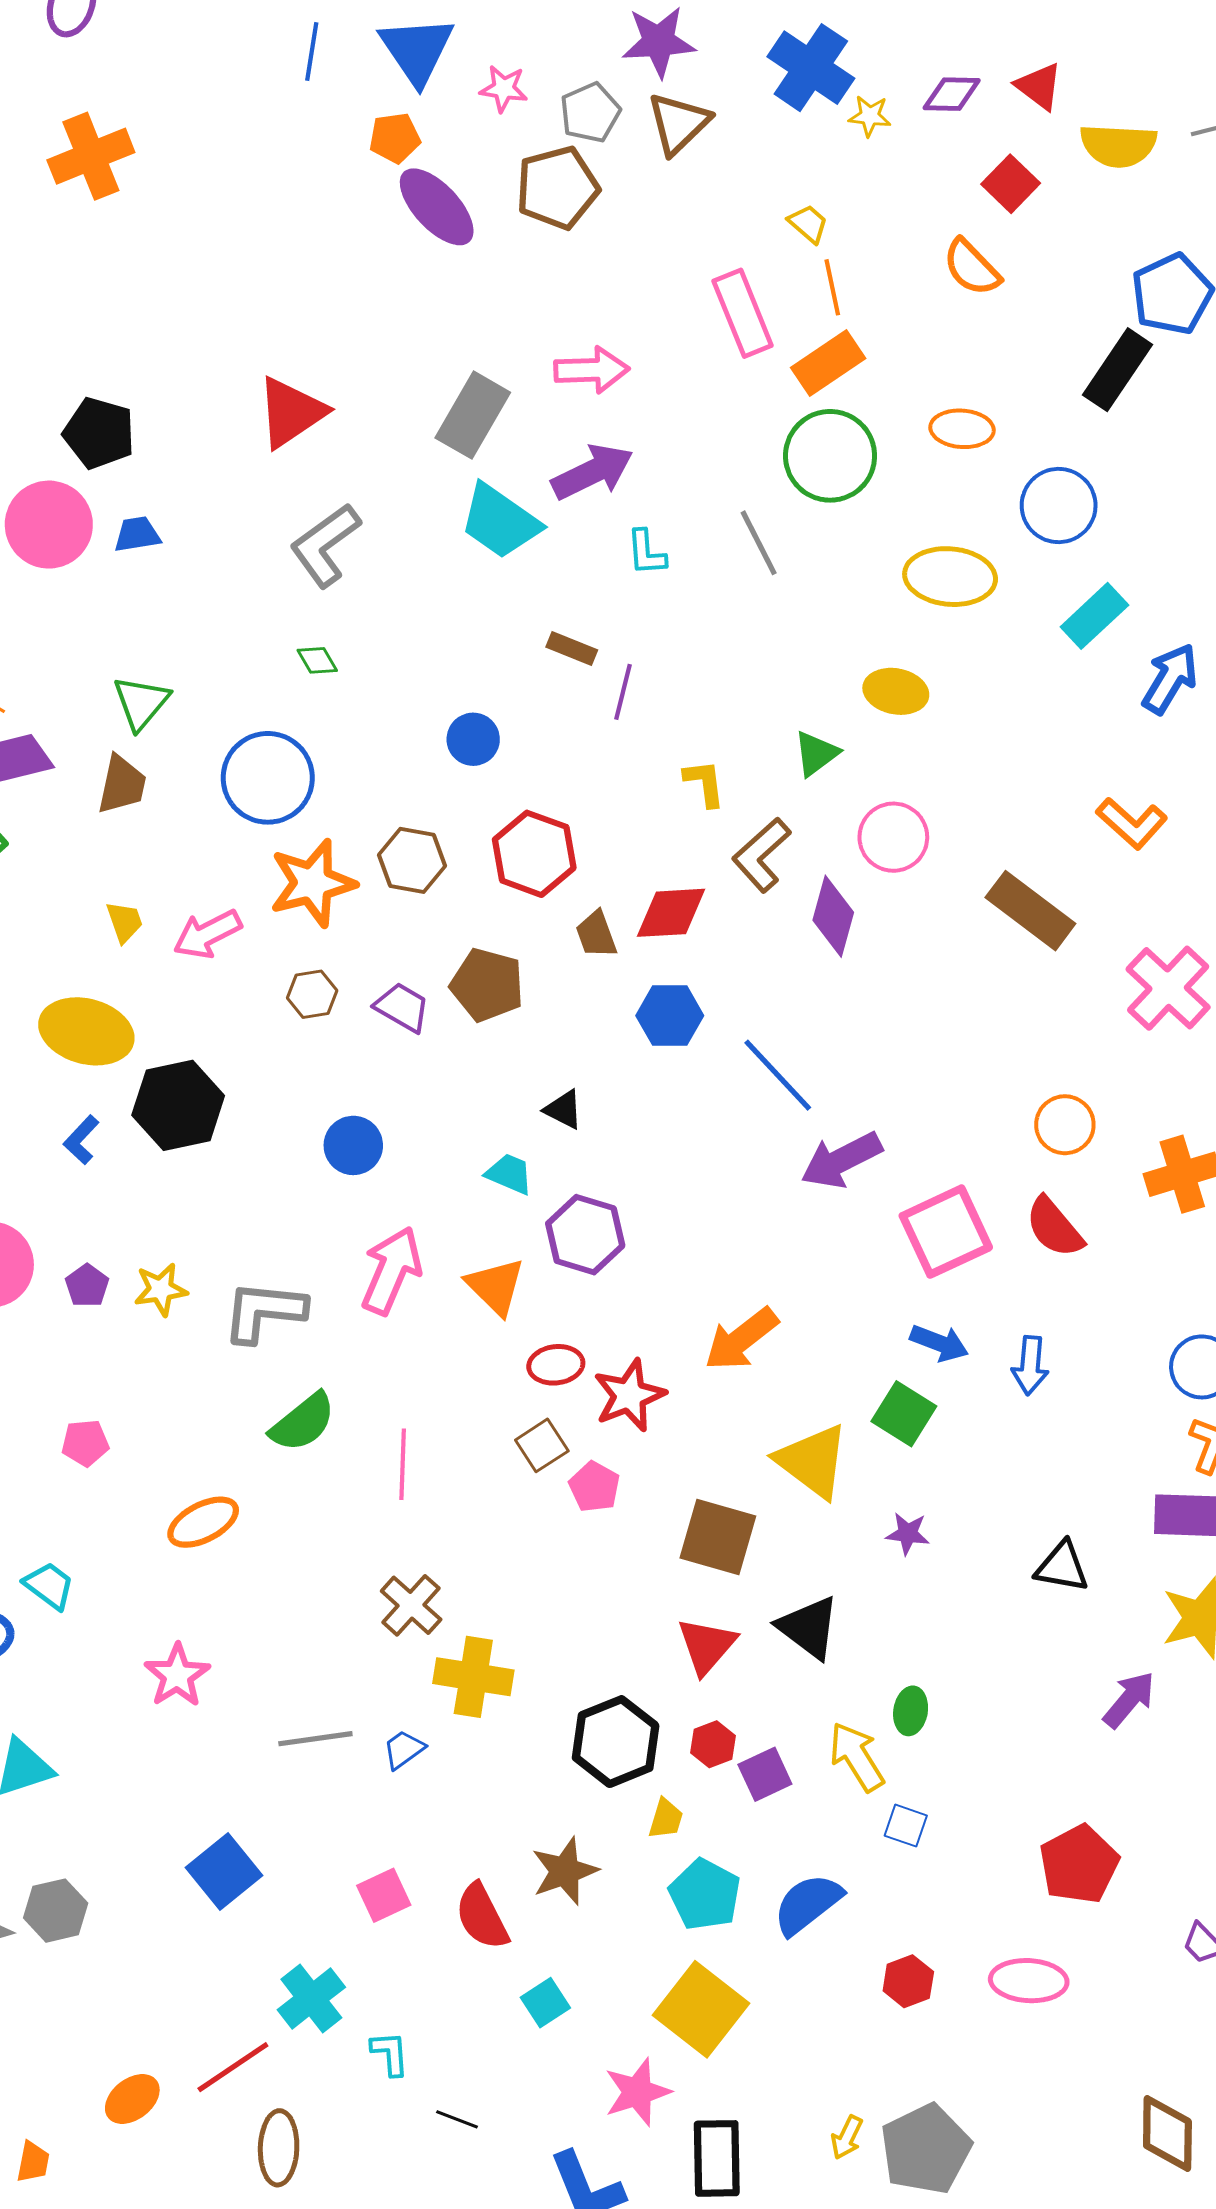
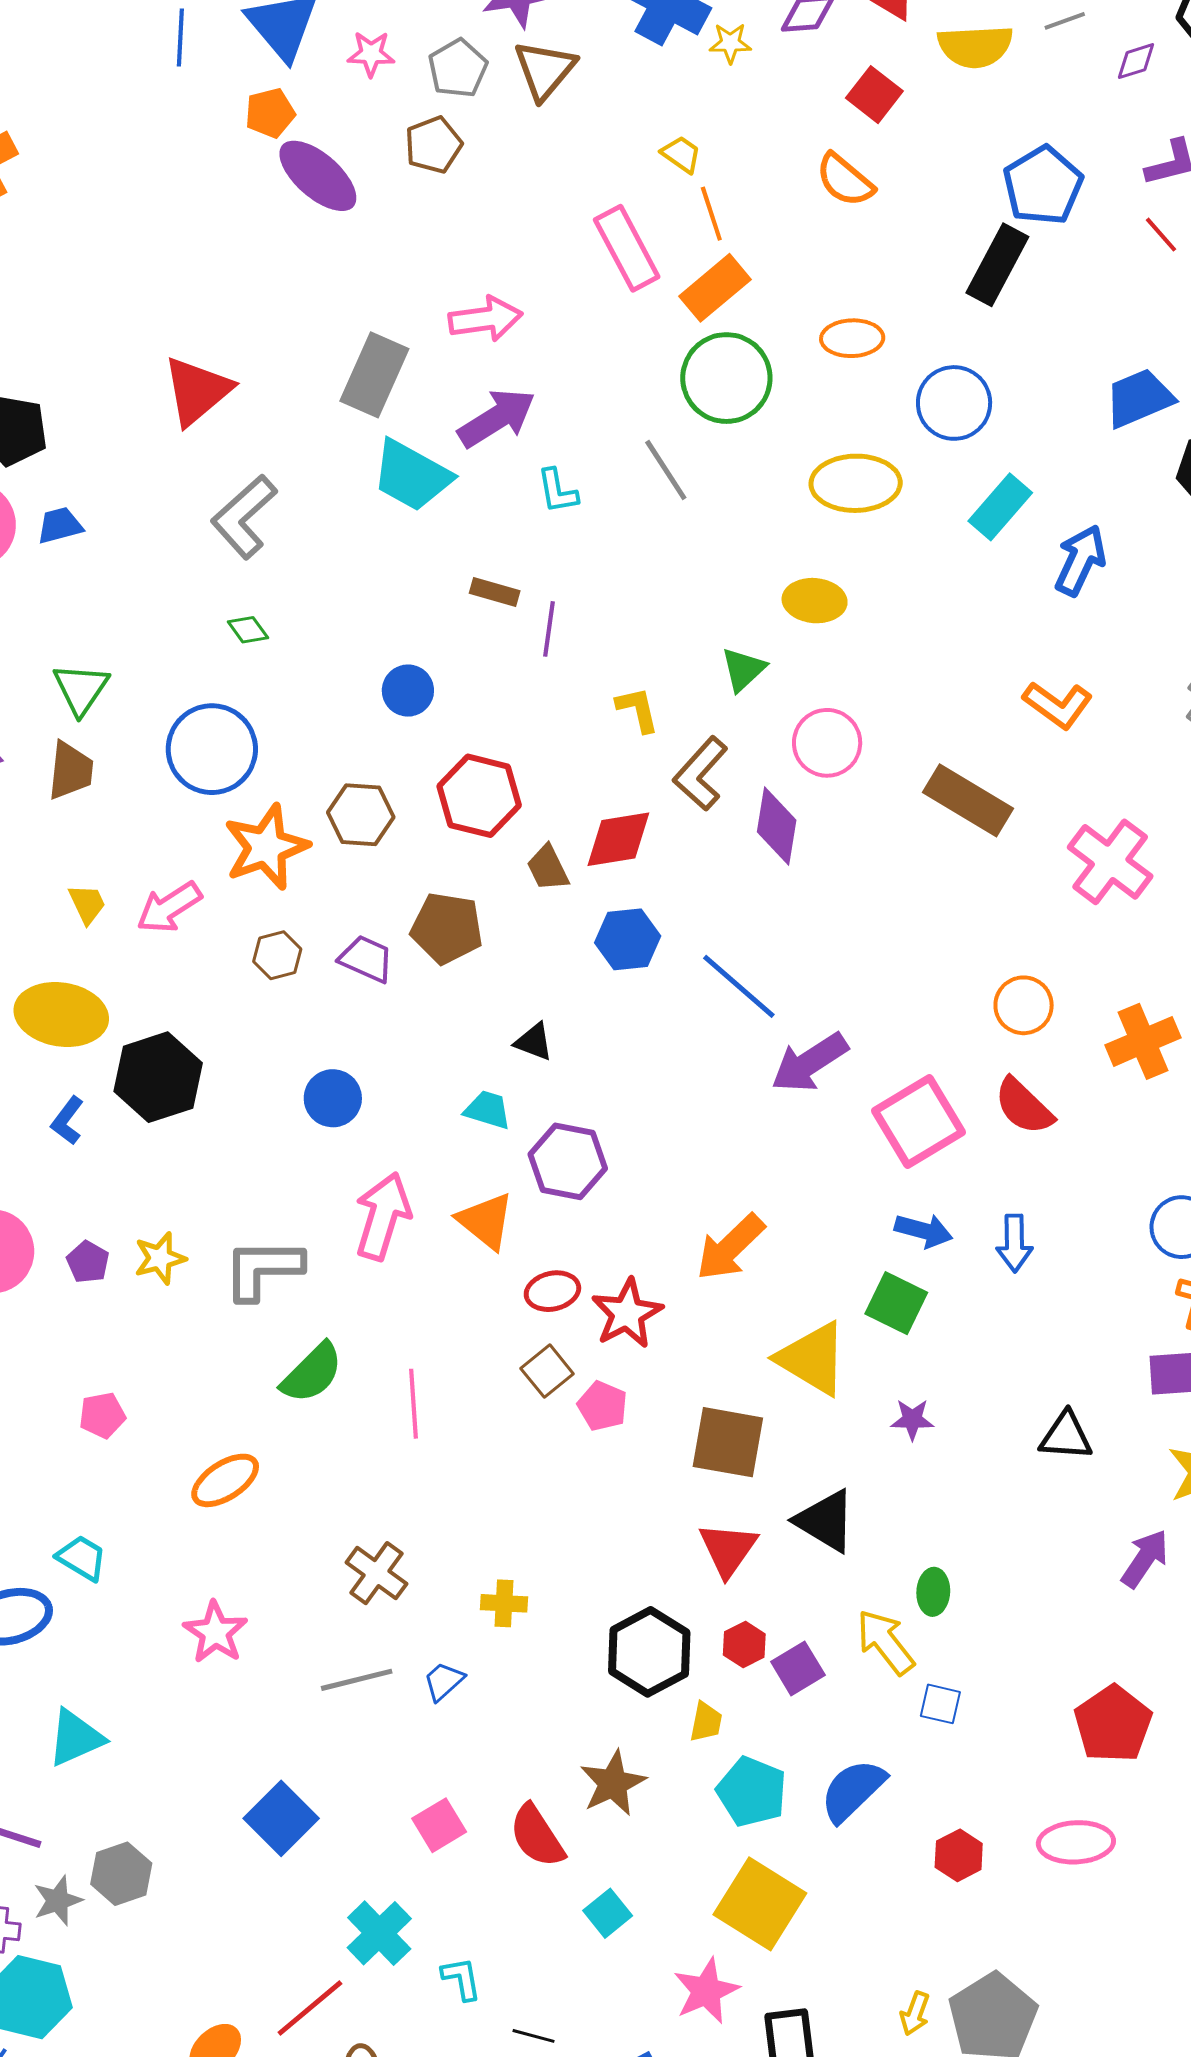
brown pentagon: (557, 188) -> (433, 145), size x0.7
brown cross: (411, 1605) -> (377, 1573), moved
yellow cross: (473, 1677) -> (504, 1603), size x0.6

